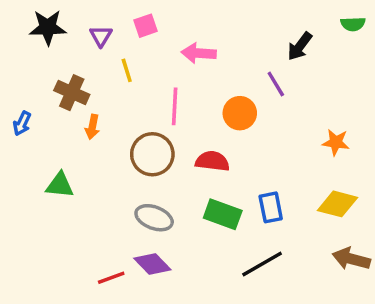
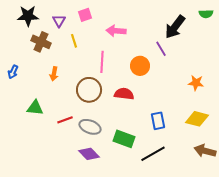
black arrow: (300, 46) -> (175, 27), size x1.4
brown cross: (72, 93) -> (41, 42), moved
green rectangle: (223, 214) -> (124, 139), moved
red line: (111, 278) -> (65, 120), moved

